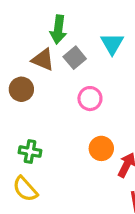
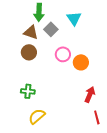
brown circle: (21, 89) -> (29, 52), moved
orange circle: (101, 148) -> (81, 62), moved
yellow semicircle: (25, 189) -> (37, 116), moved, turned 96

